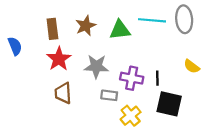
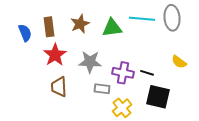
blue semicircle: (15, 46) -> (25, 33), moved
black line: (157, 78) -> (147, 73), turned -72

